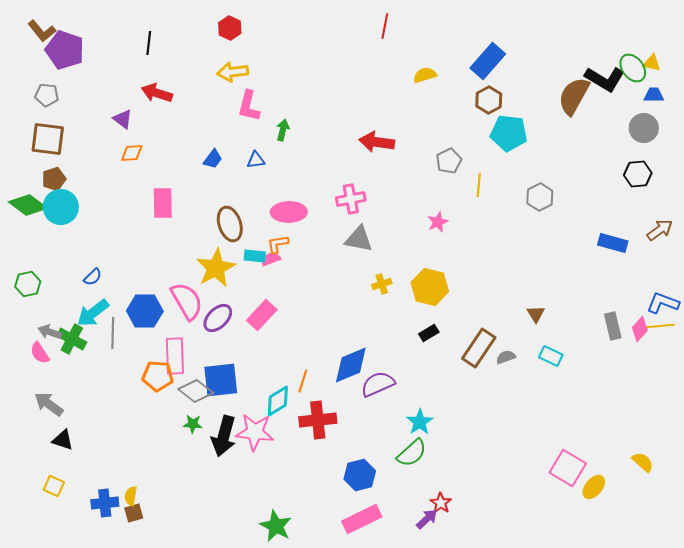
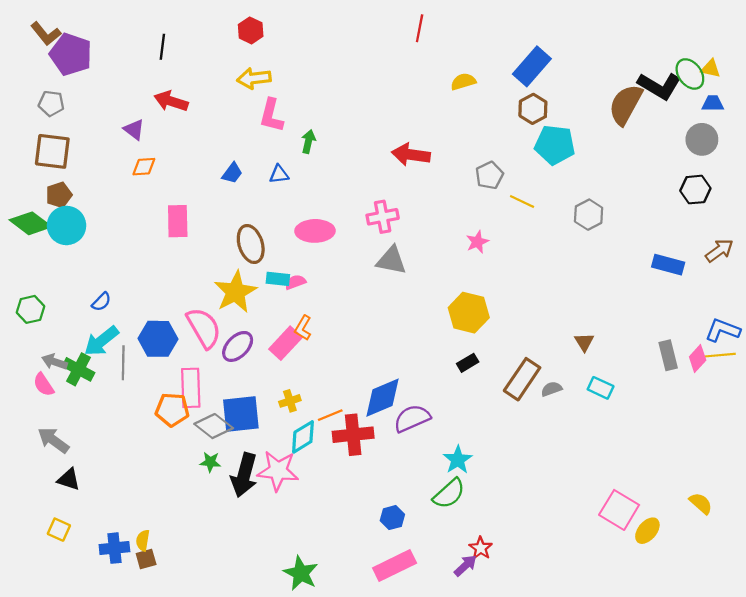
yellow line: (479, 185) -> (522, 201), turned -70
orange L-shape: (278, 244) -> (303, 328), moved, turned -50
yellow cross: (382, 284) -> (290, 401), moved
orange line: (303, 381) -> (330, 415), turned 50
red cross: (318, 420) -> (353, 435), moved
blue hexagon: (360, 475) -> (392, 518), size x0.7

